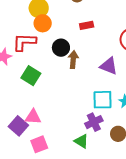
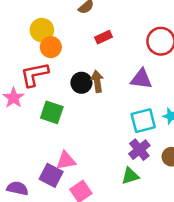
black circle: (61, 48) -> (81, 83), moved
green triangle: (81, 141) -> (130, 176), turned -35

